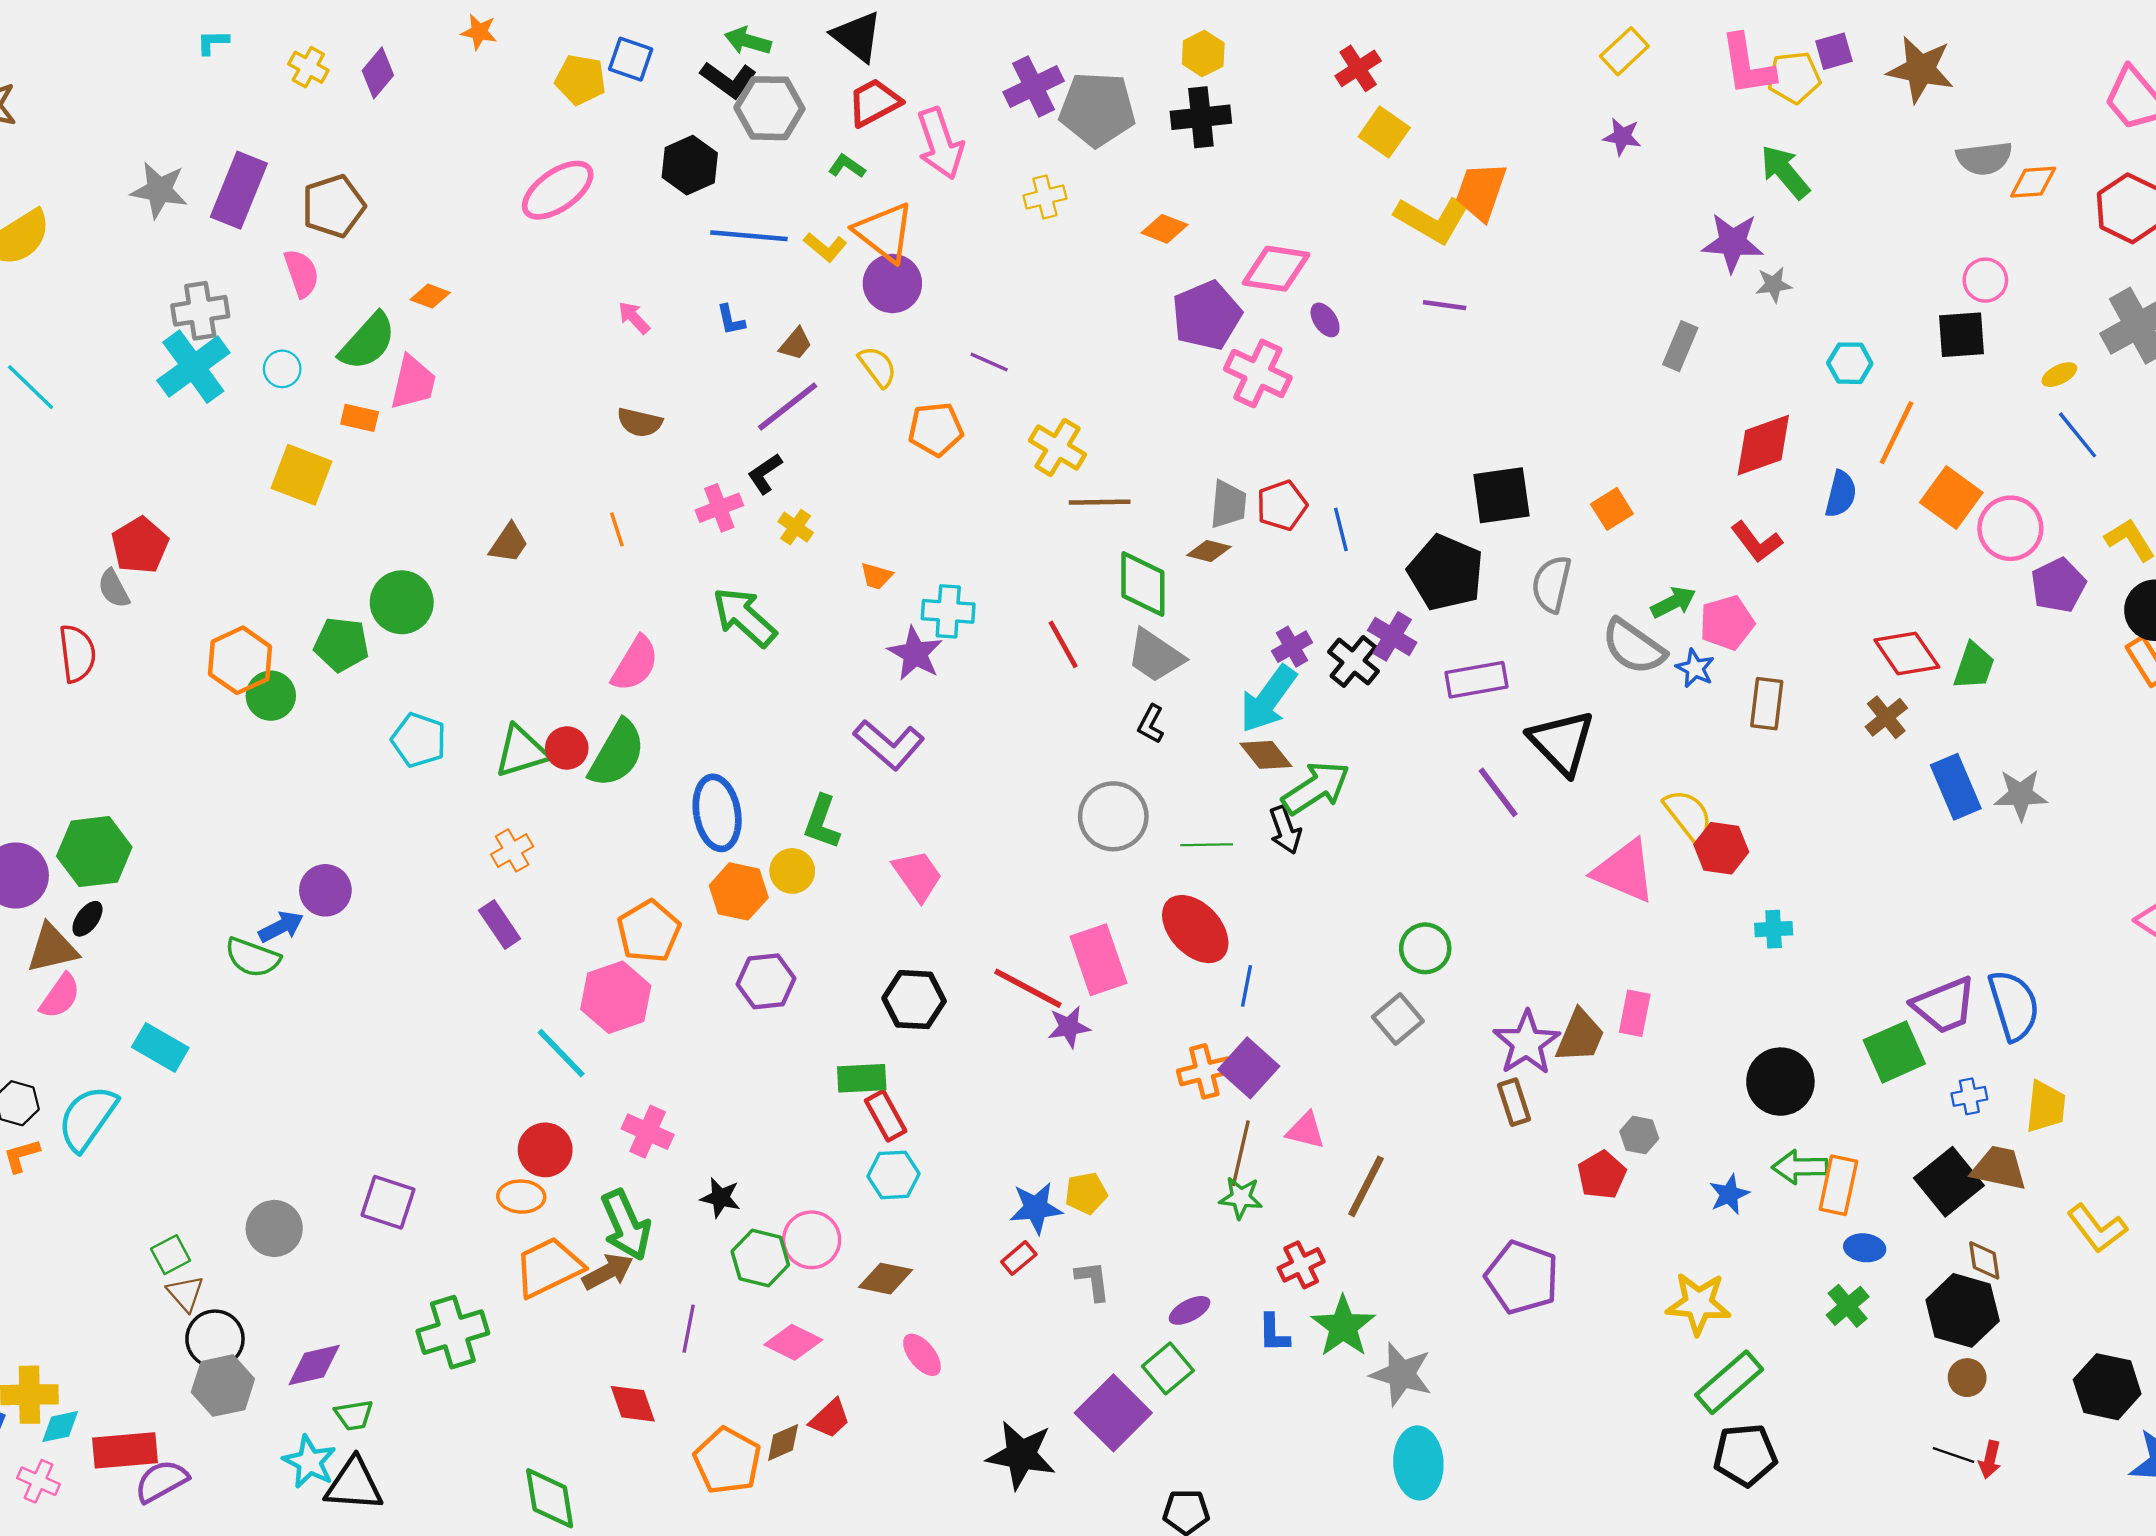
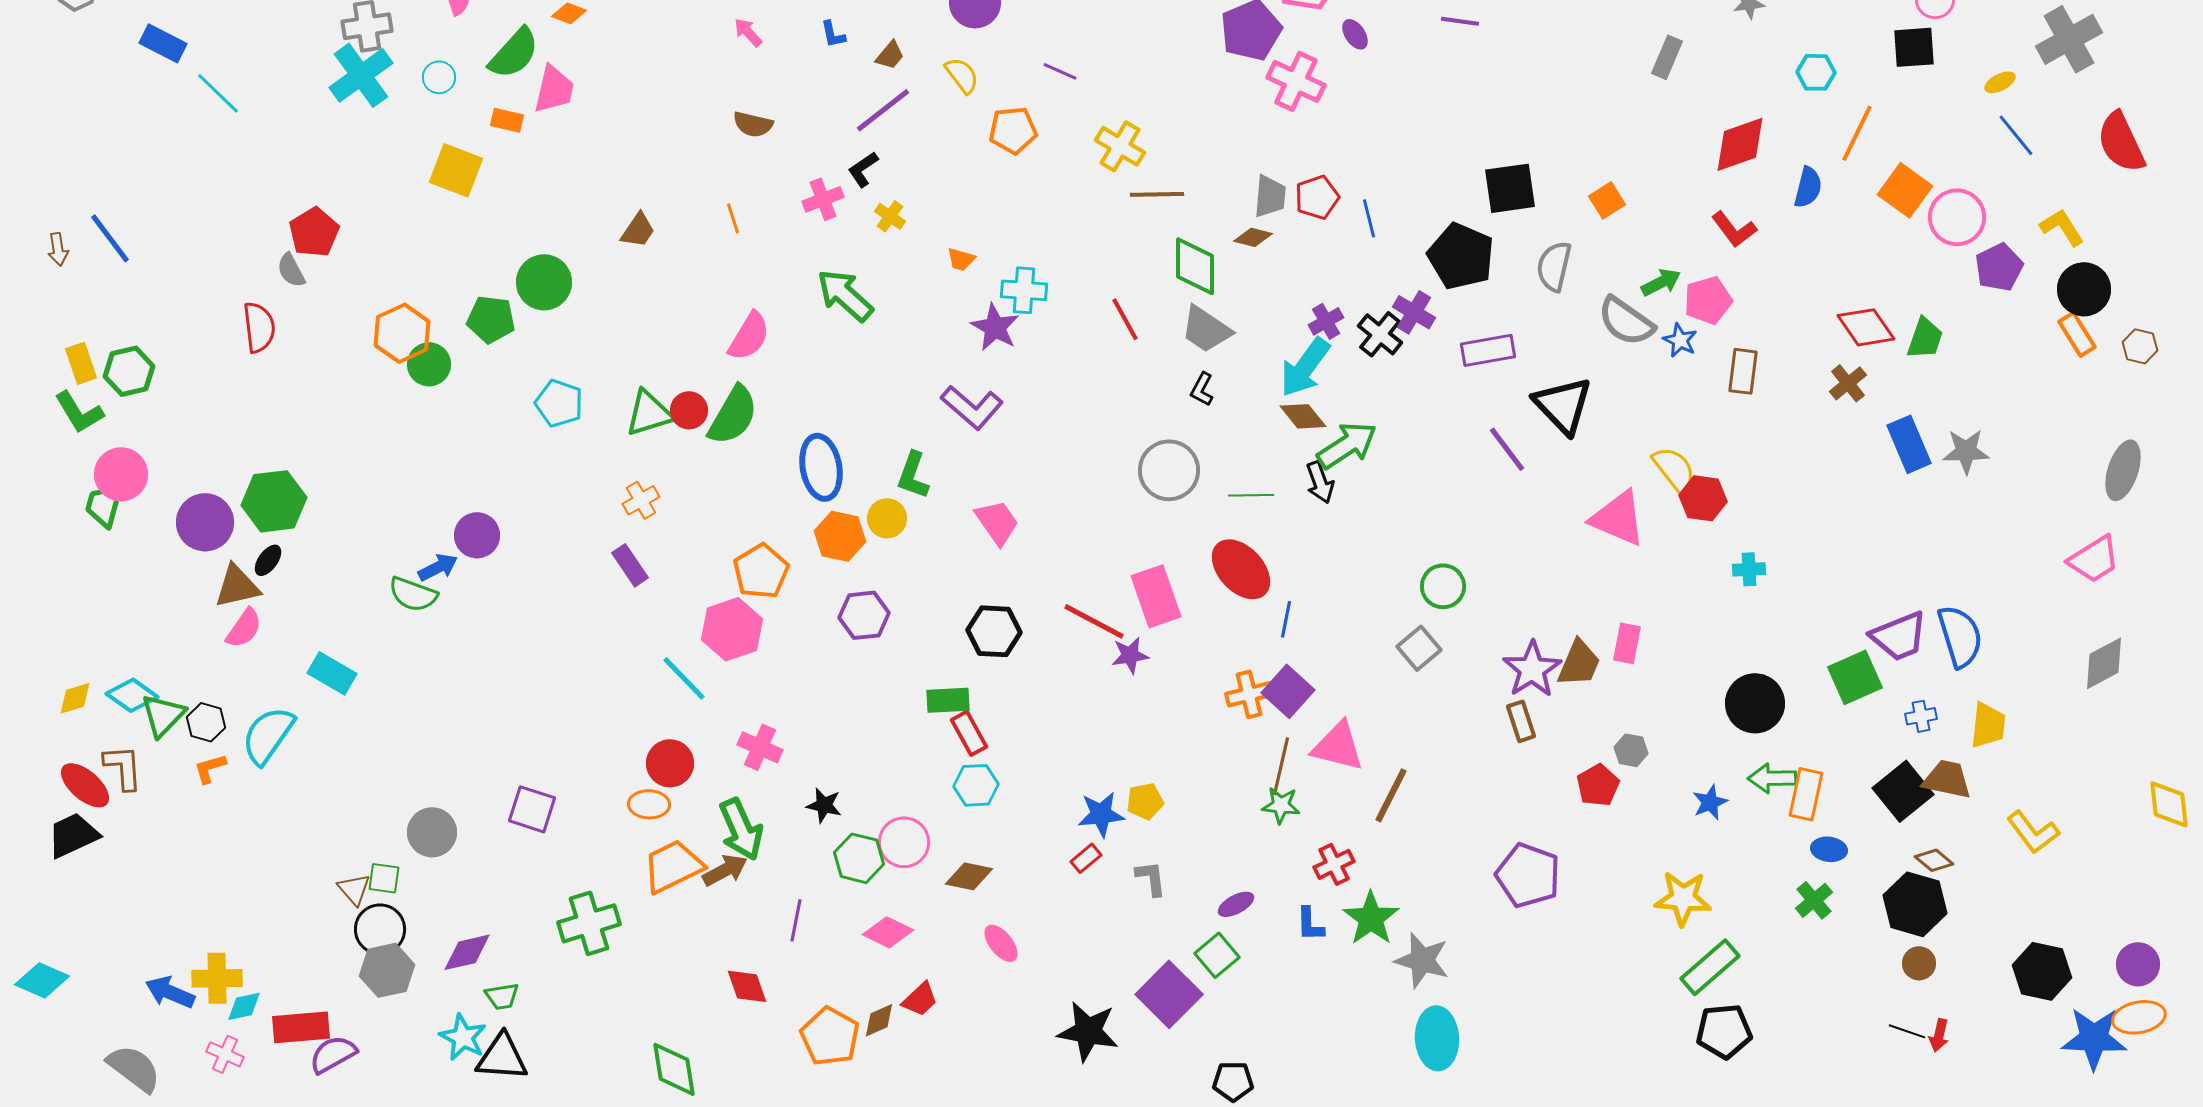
pink triangle: (1306, 1131) -> (1338, 746), size x1.5
green square: (171, 1255) -> (384, 878), moved, turned 36
brown diamond: (1984, 1260) -> (1934, 860), turned -42

